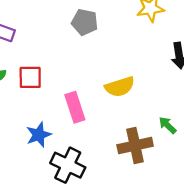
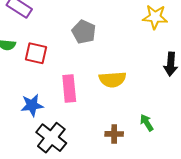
gray pentagon: (85, 22) -> (84, 32), moved
brown cross: (135, 146) -> (114, 134), size x0.6

